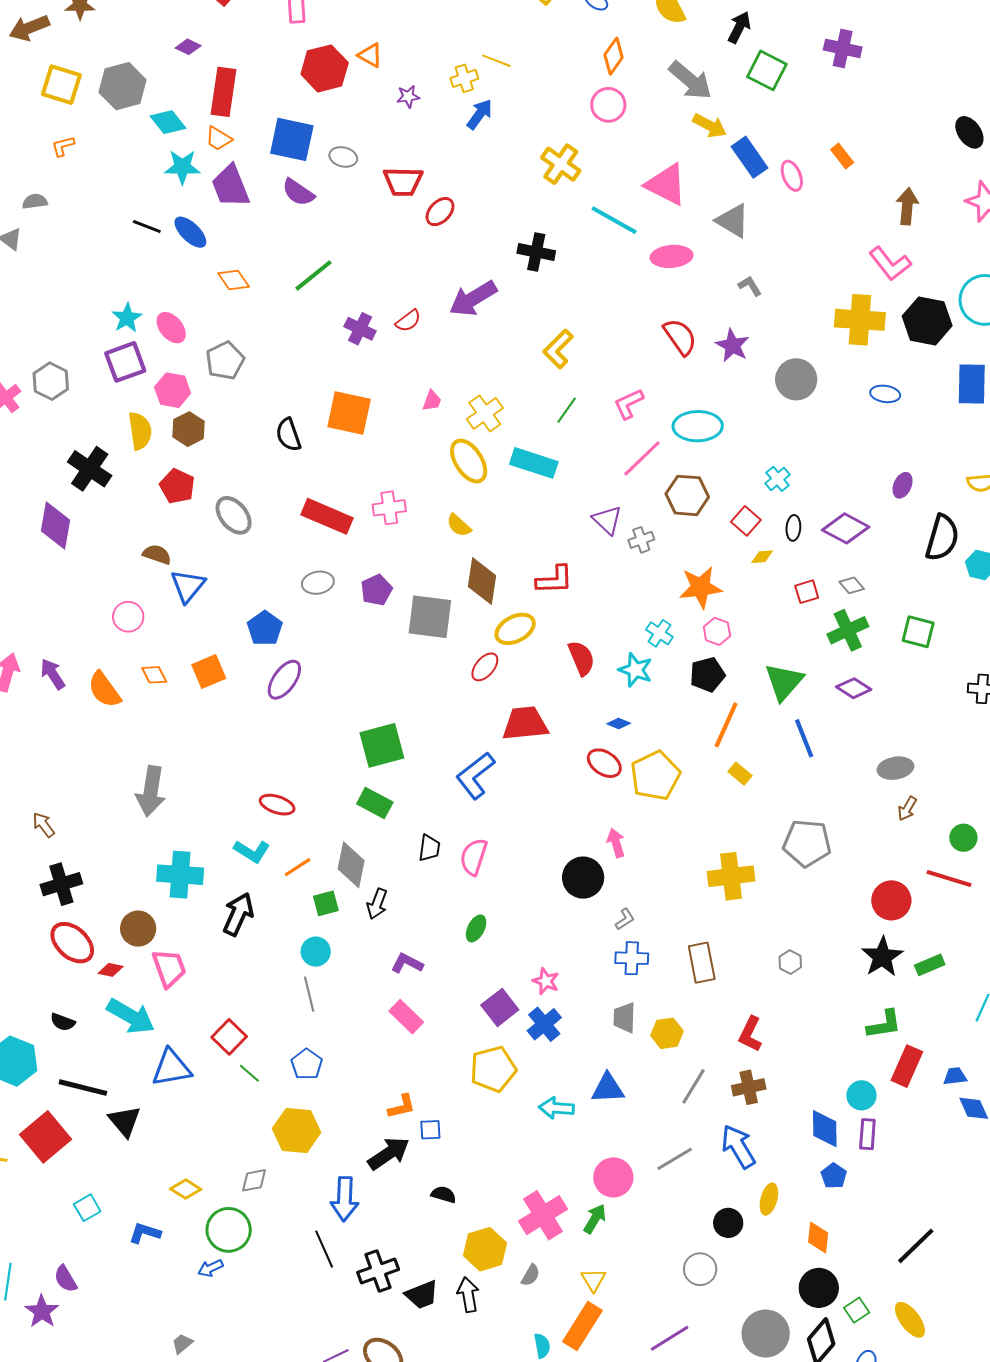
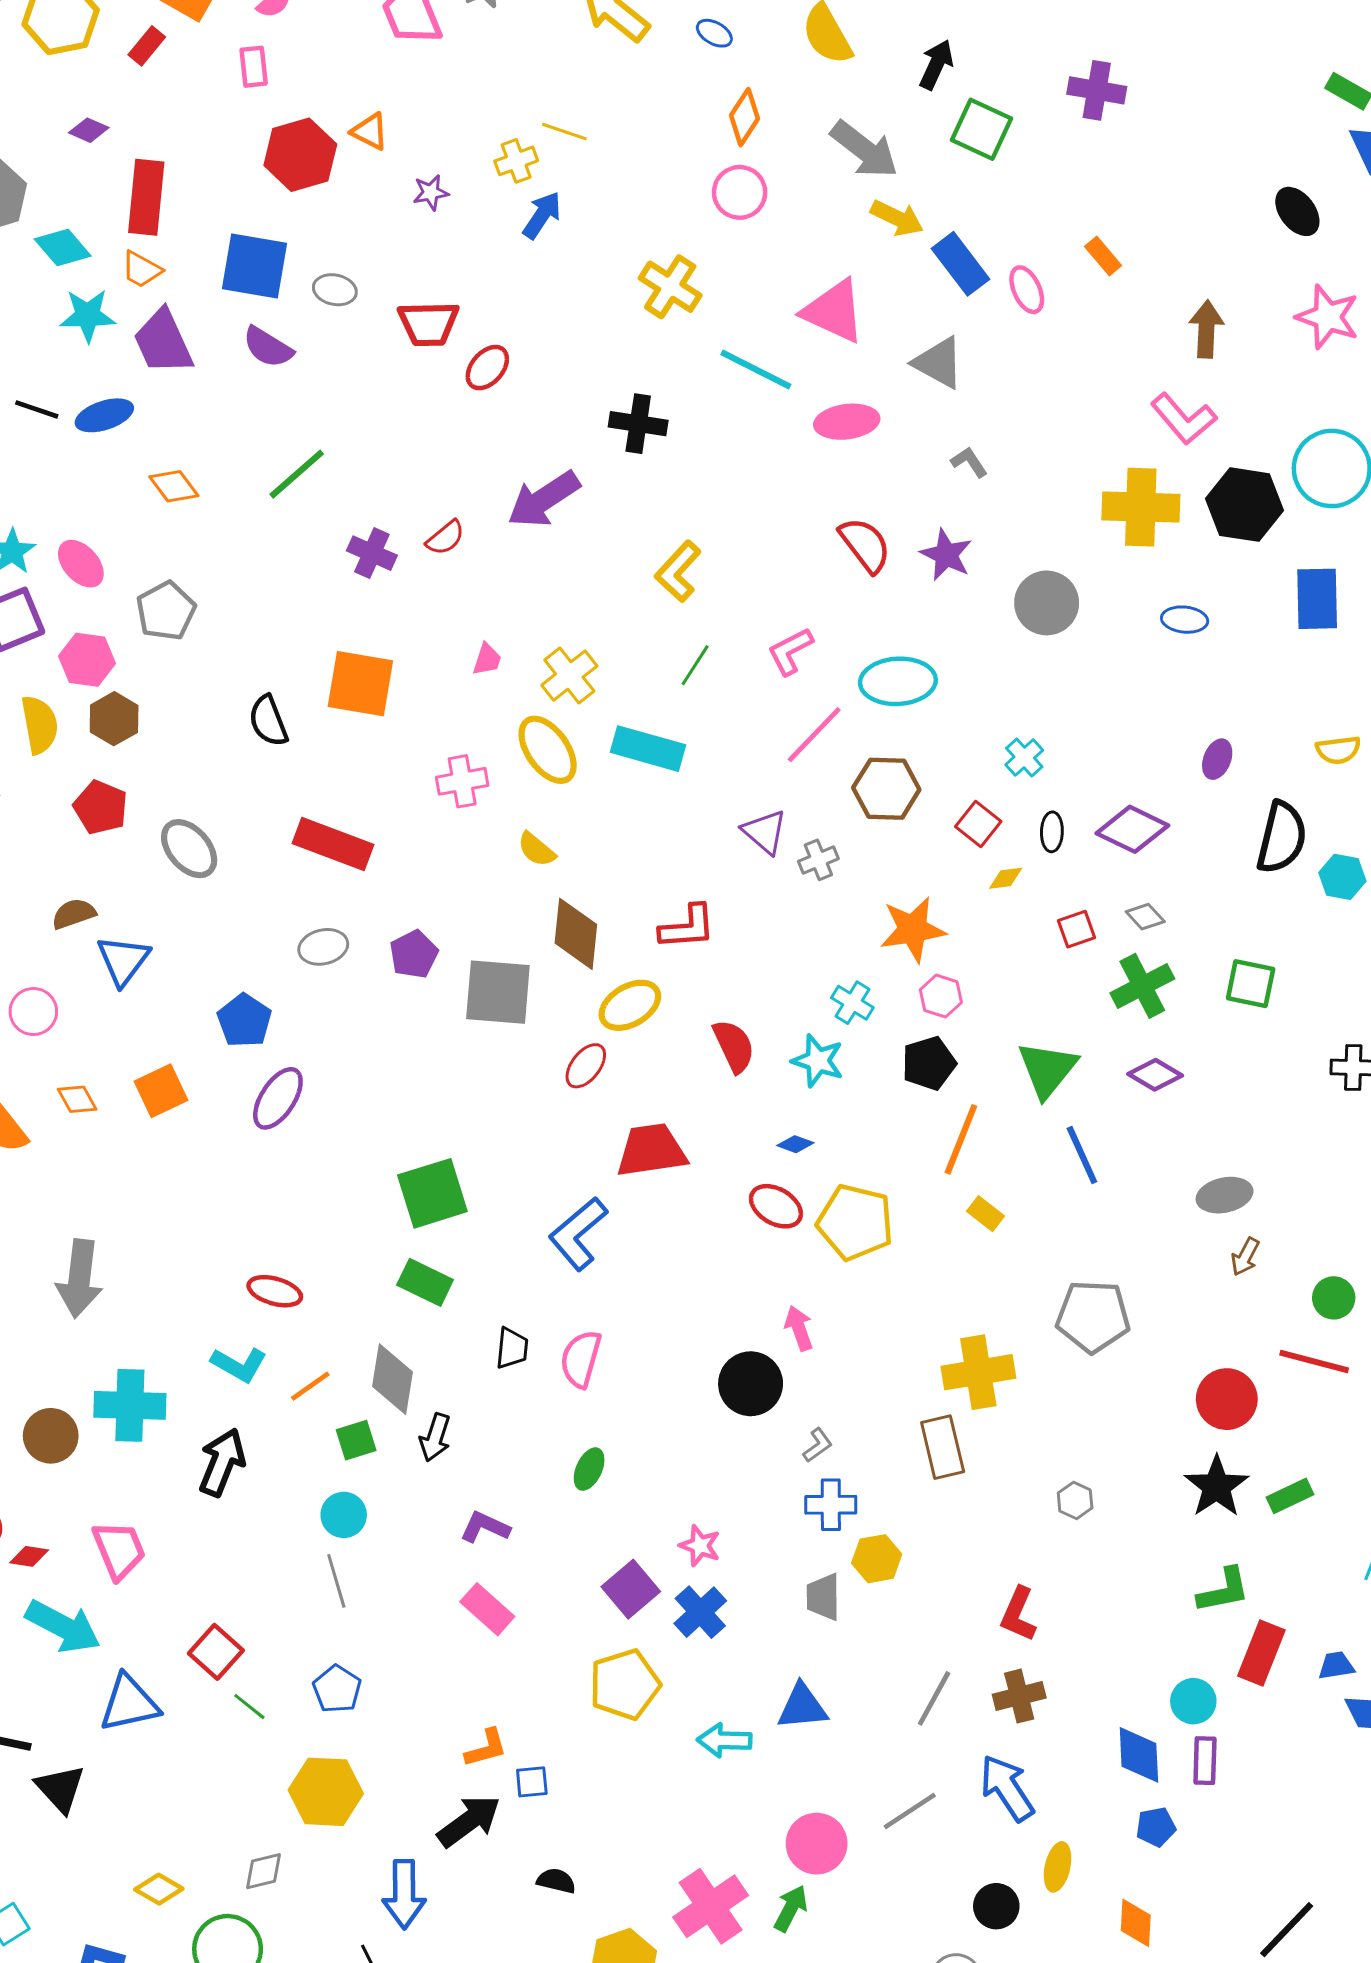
blue ellipse: (190, 232) -> (104, 415), turned -60
pink cross: (389, 508) -> (462, 781), moved
brown semicircle: (157, 554) -> (74, 914), turned -36
yellow pentagon: (655, 776) -> (855, 1222), turned -30
brown circle: (138, 929) -> (51, 1436), moved
brown rectangle: (702, 963) -> (943, 1447), moved
yellow hexagon: (667, 1033) -> (877, 1559), moved
blue pentagon: (834, 1176) -> (1156, 1827), turned 30

